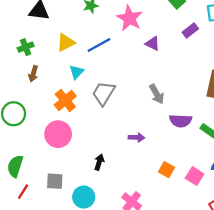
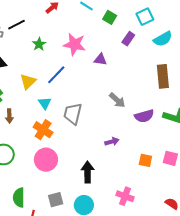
black arrow: (99, 162) -> (88, 172), size x1.5

